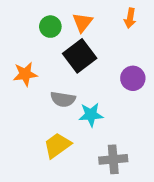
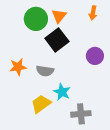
green circle: (50, 27) -> (36, 19), size x1.5
orange star: (25, 74) -> (18, 67), moved
cyan star: (91, 115) -> (62, 92), moved, turned 30

